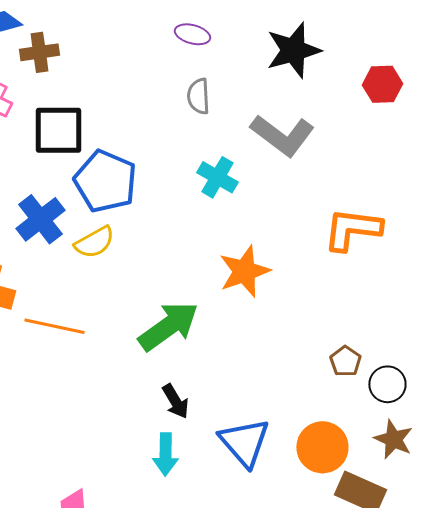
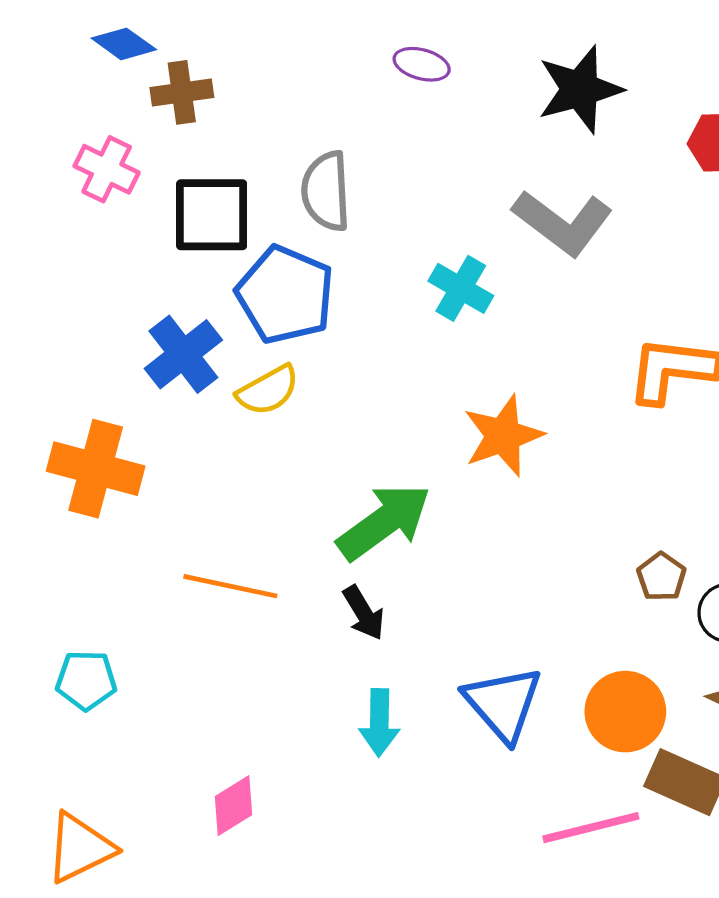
gray semicircle: (198, 96) -> (326, 191), moved, size x1.4
orange line: (54, 326) -> (230, 586), moved
black arrow: (175, 401) -> (364, 613), moved

